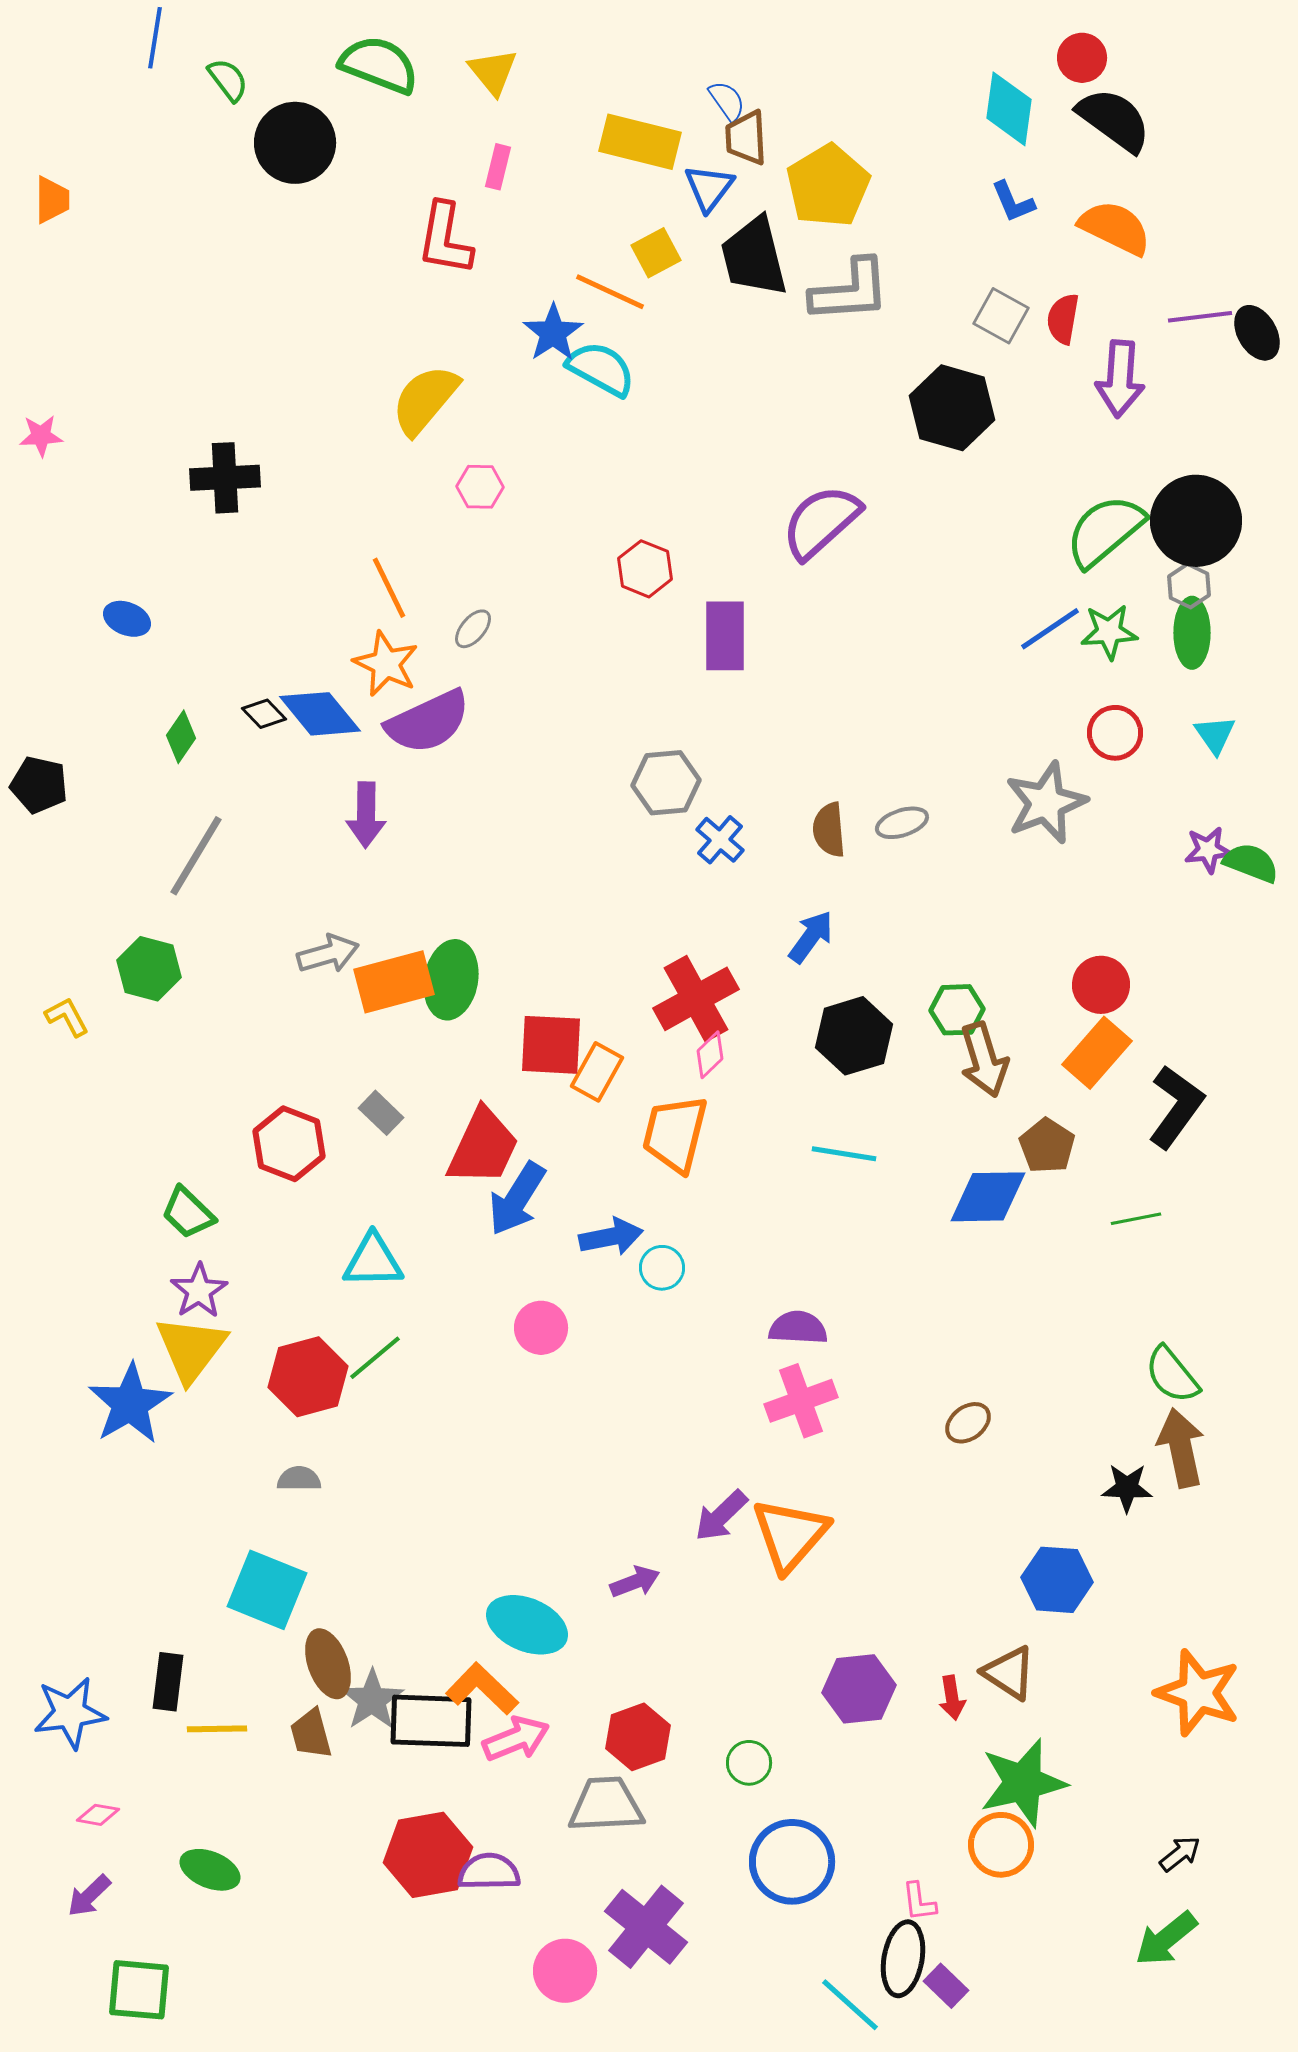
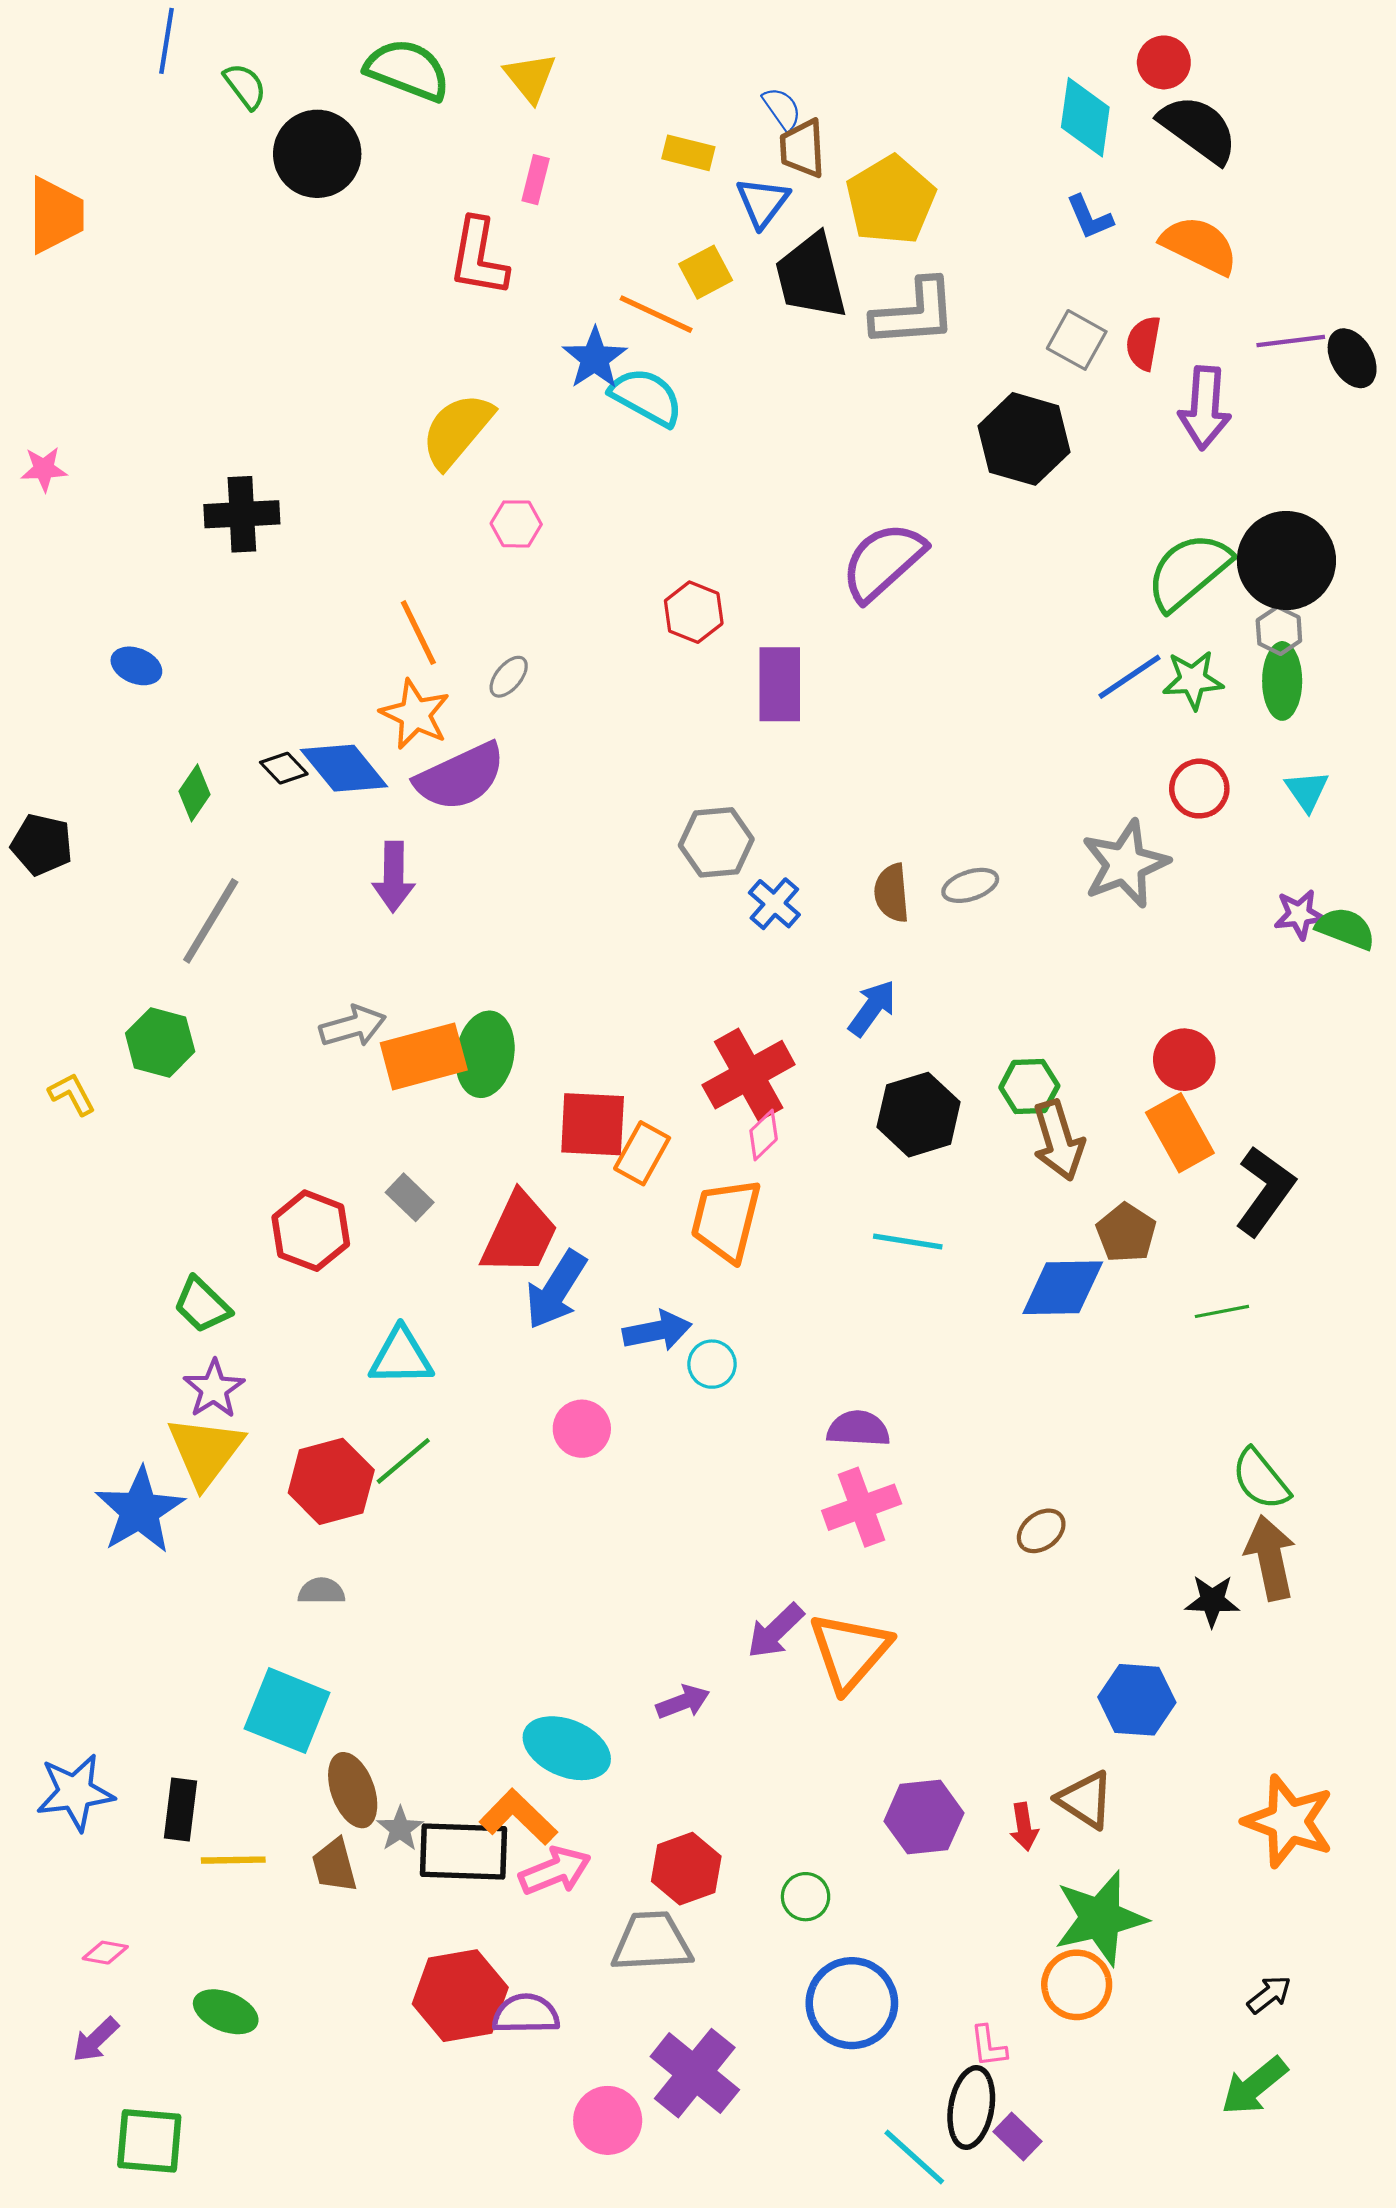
yellow rectangle: (640, 142) -> (688, 153), size x0.6
orange trapezoid: (52, 200) -> (56, 215), size x1.5
orange rectangle: (1097, 1053) -> (1180, 1133), turned -70
gray star: (372, 1700) -> (400, 1829), size x0.7
blue star: (70, 1713) -> (75, 1792), moved

